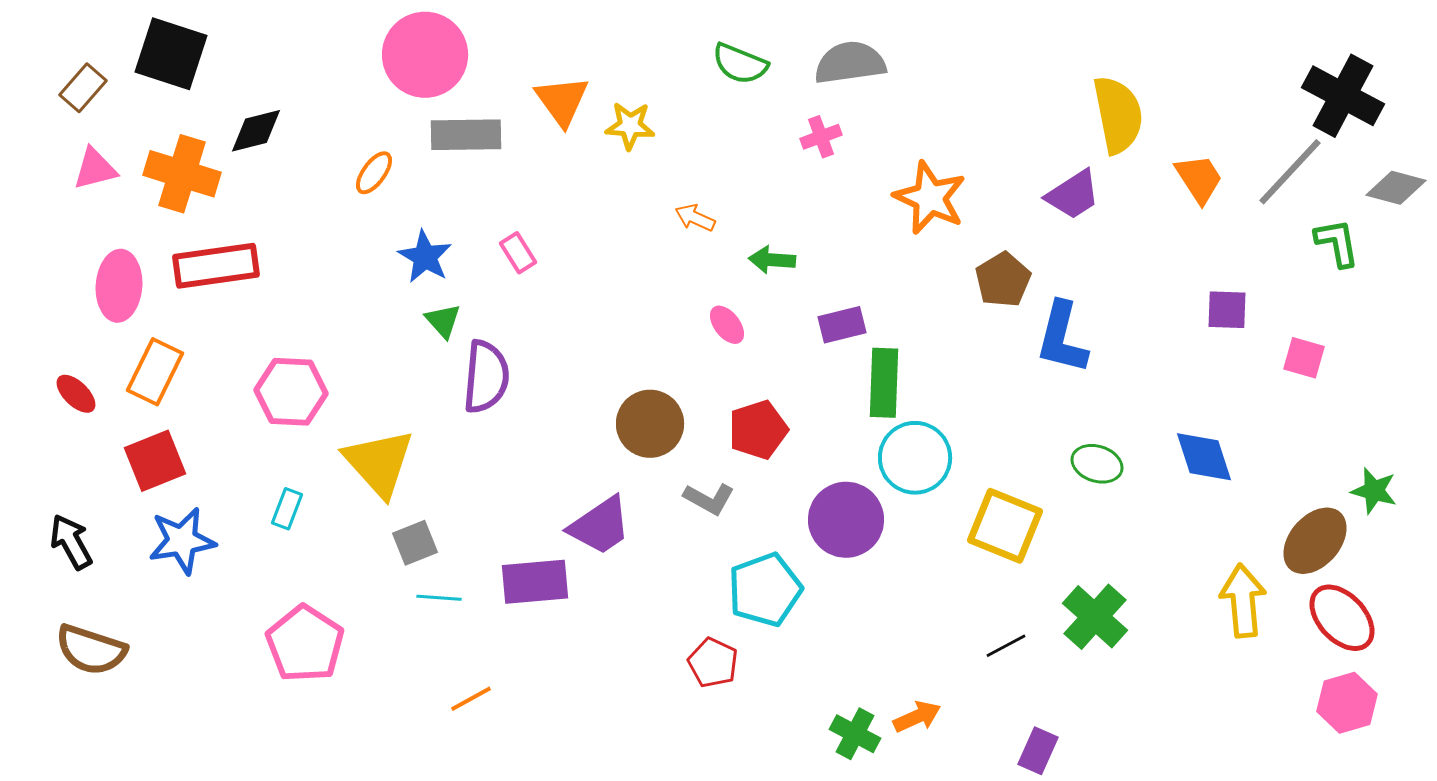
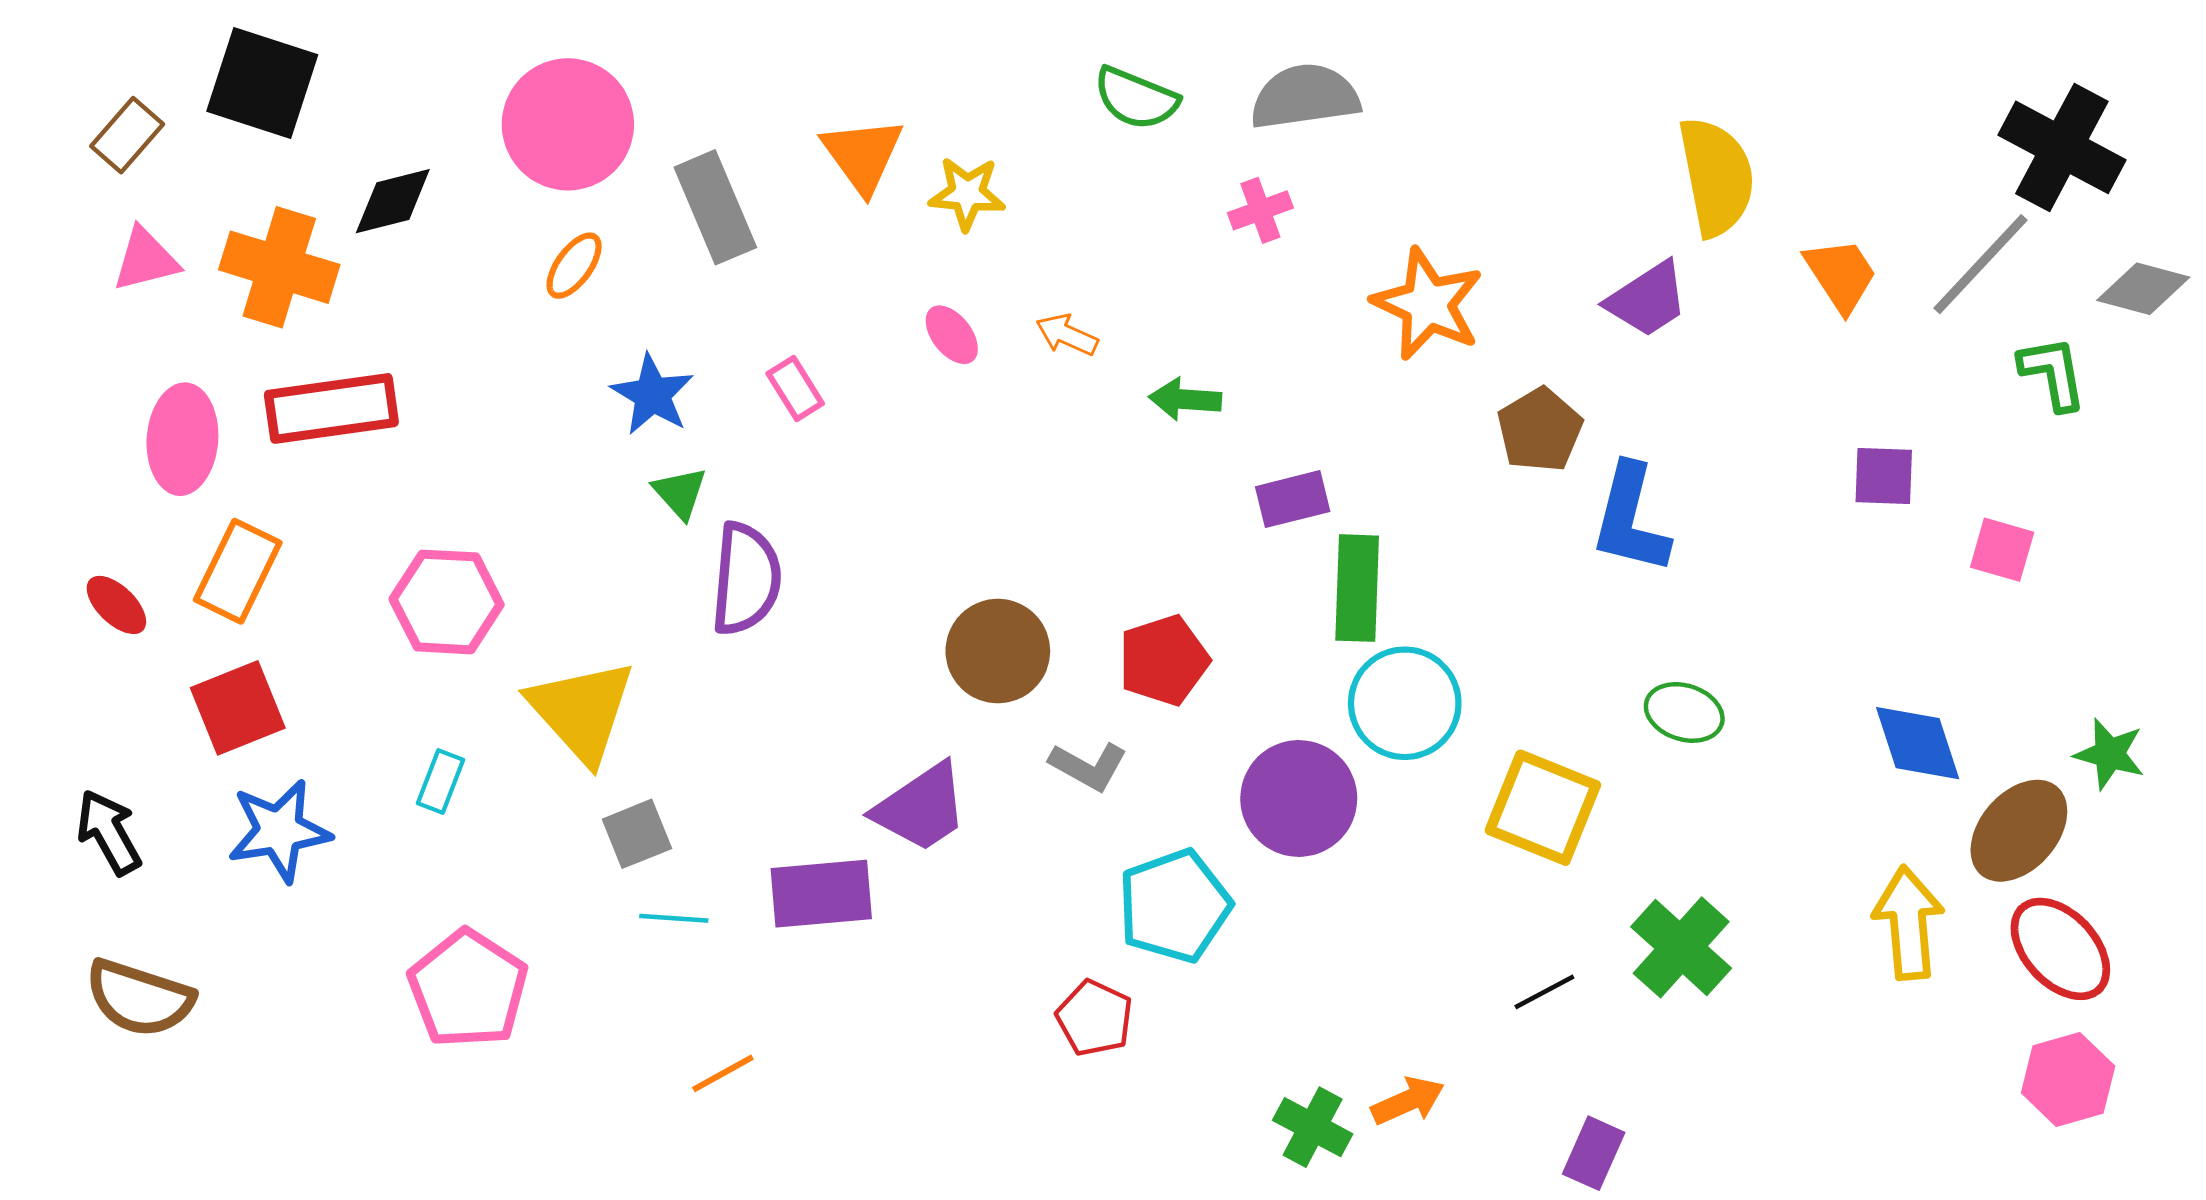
pink circle: (425, 55) -> (568, 124), moved
gray rectangle: (466, 135) -> (715, 207), turned 68
pink ellipse: (727, 325) -> (952, 335), moved
blue diamond: (1204, 457) -> (1918, 743), moved

